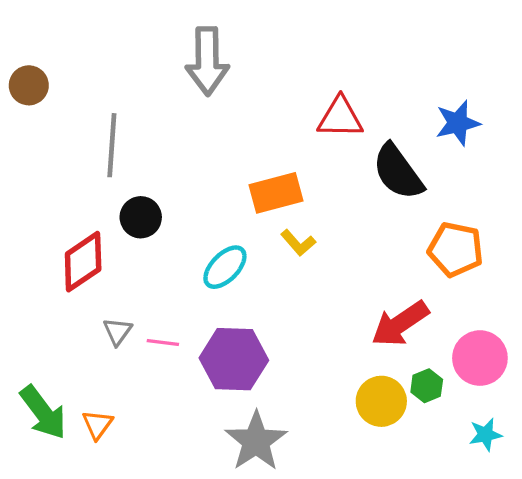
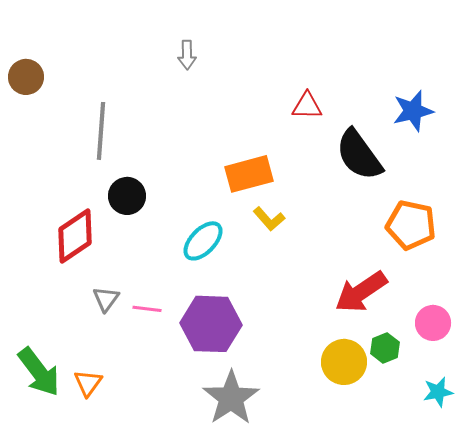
gray arrow: (207, 61) -> (187, 55), size x0.5
red triangle: (340, 117) -> (307, 106), size x0.7
pink circle: (480, 358) -> (433, 323), size x0.7

